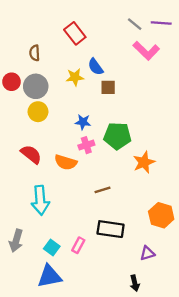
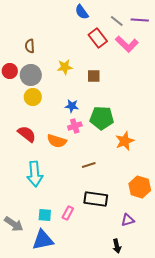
red rectangle: (75, 33) -> (98, 38), moved
blue semicircle: (96, 67) -> (82, 12), moved
gray arrow: (16, 241) -> (14, 224), moved, turned -72
cyan square: (52, 248) -> (45, 215), turned -32

